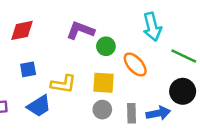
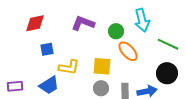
green circle: (106, 46) -> (116, 31), moved
blue square: (28, 69) -> (47, 49), moved

